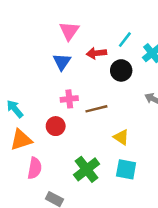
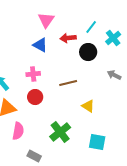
blue triangle: (62, 62) -> (40, 45), turned -35
pink cross: (69, 99) -> (33, 74), moved
cyan square: (126, 169) -> (97, 142), moved

